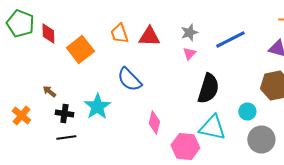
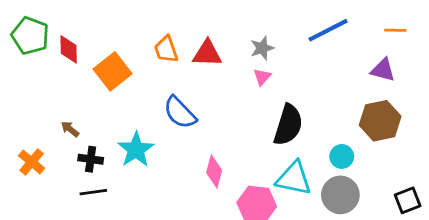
blue line: (230, 40) -> (328, 30), moved
gray circle: (261, 140) -> (340, 195), moved

